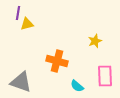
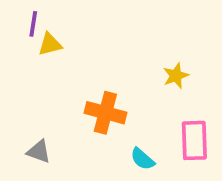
gray triangle: (21, 82) -> (39, 152), size x0.6

